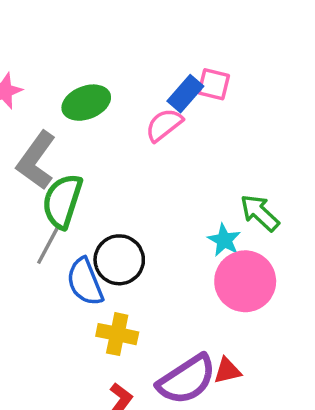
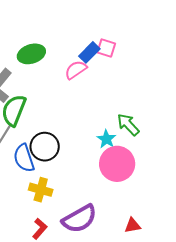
red triangle: (227, 371) -> (133, 225), moved

